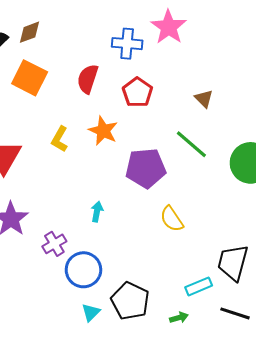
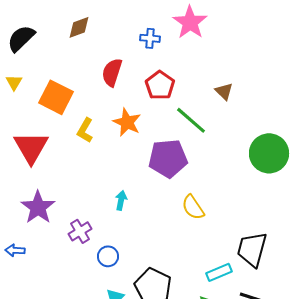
brown diamond: (30, 32) -> (79, 27), moved
blue cross: (127, 44) -> (150, 38), size x0.7
orange square: (30, 78) -> (56, 97), moved
green line: (191, 144) -> (191, 120), moved
blue circle: (83, 270) -> (108, 256), size x0.6

